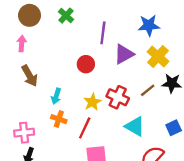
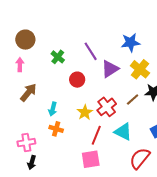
green cross: (66, 16) -> (58, 57), moved
purple line: (103, 33) -> (91, 51), turned -36
brown arrow: (30, 76) -> (28, 92), turned -108
red cross: (118, 97) -> (107, 107), turned 30
red line: (85, 128) -> (96, 135), moved

